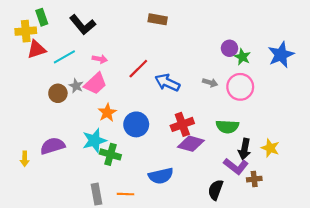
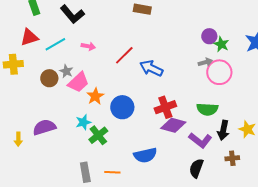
yellow cross: (26, 31) -> (13, 64), moved
gray arrow: (210, 83) -> (205, 62), moved, turned -32
pink trapezoid: (95, 84) -> (78, 82), moved
cyan star: (94, 140) -> (83, 122), size x0.7
green cross: (110, 154) -> (98, 135), turned 36
purple L-shape: (236, 166) -> (200, 140), moved

